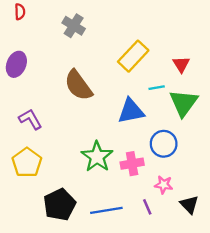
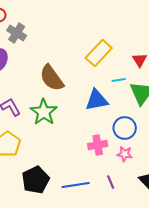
gray cross: (74, 26) -> (17, 33), moved
green star: (97, 157) -> (44, 112), moved
pink star: (164, 185) -> (125, 154), moved

